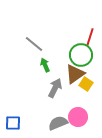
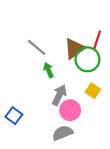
brown triangle: (75, 74) -> (74, 49), moved
pink circle: (78, 117) -> (70, 110), moved
blue square: (13, 123) -> (14, 116), moved, turned 35

